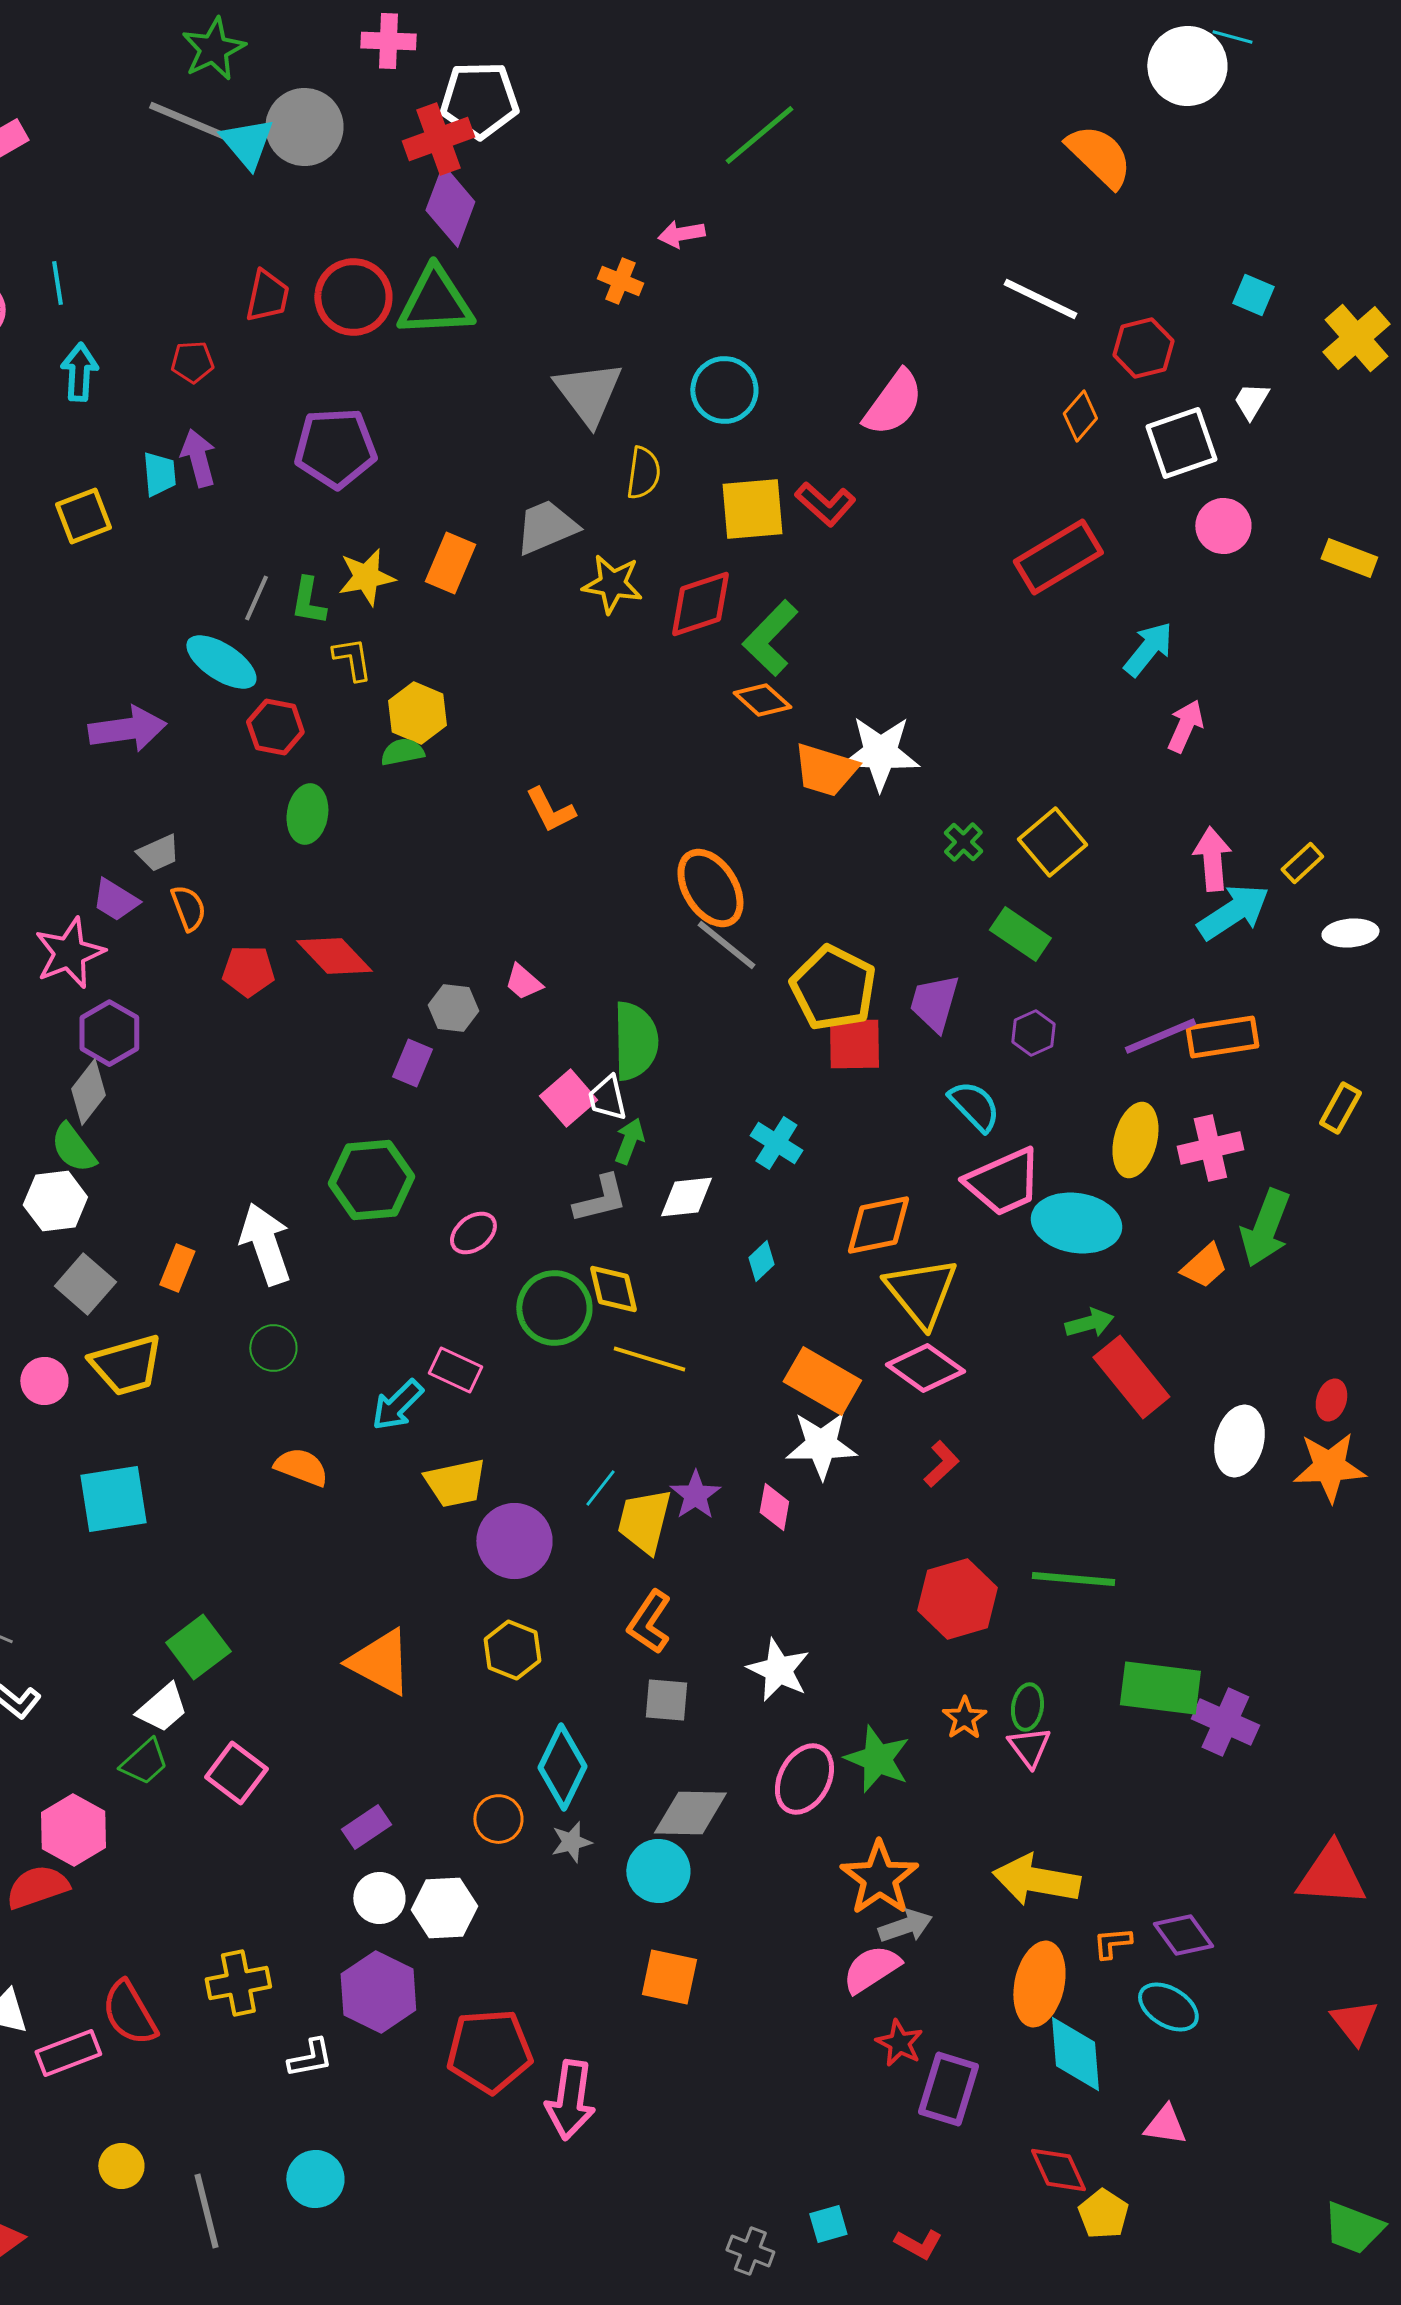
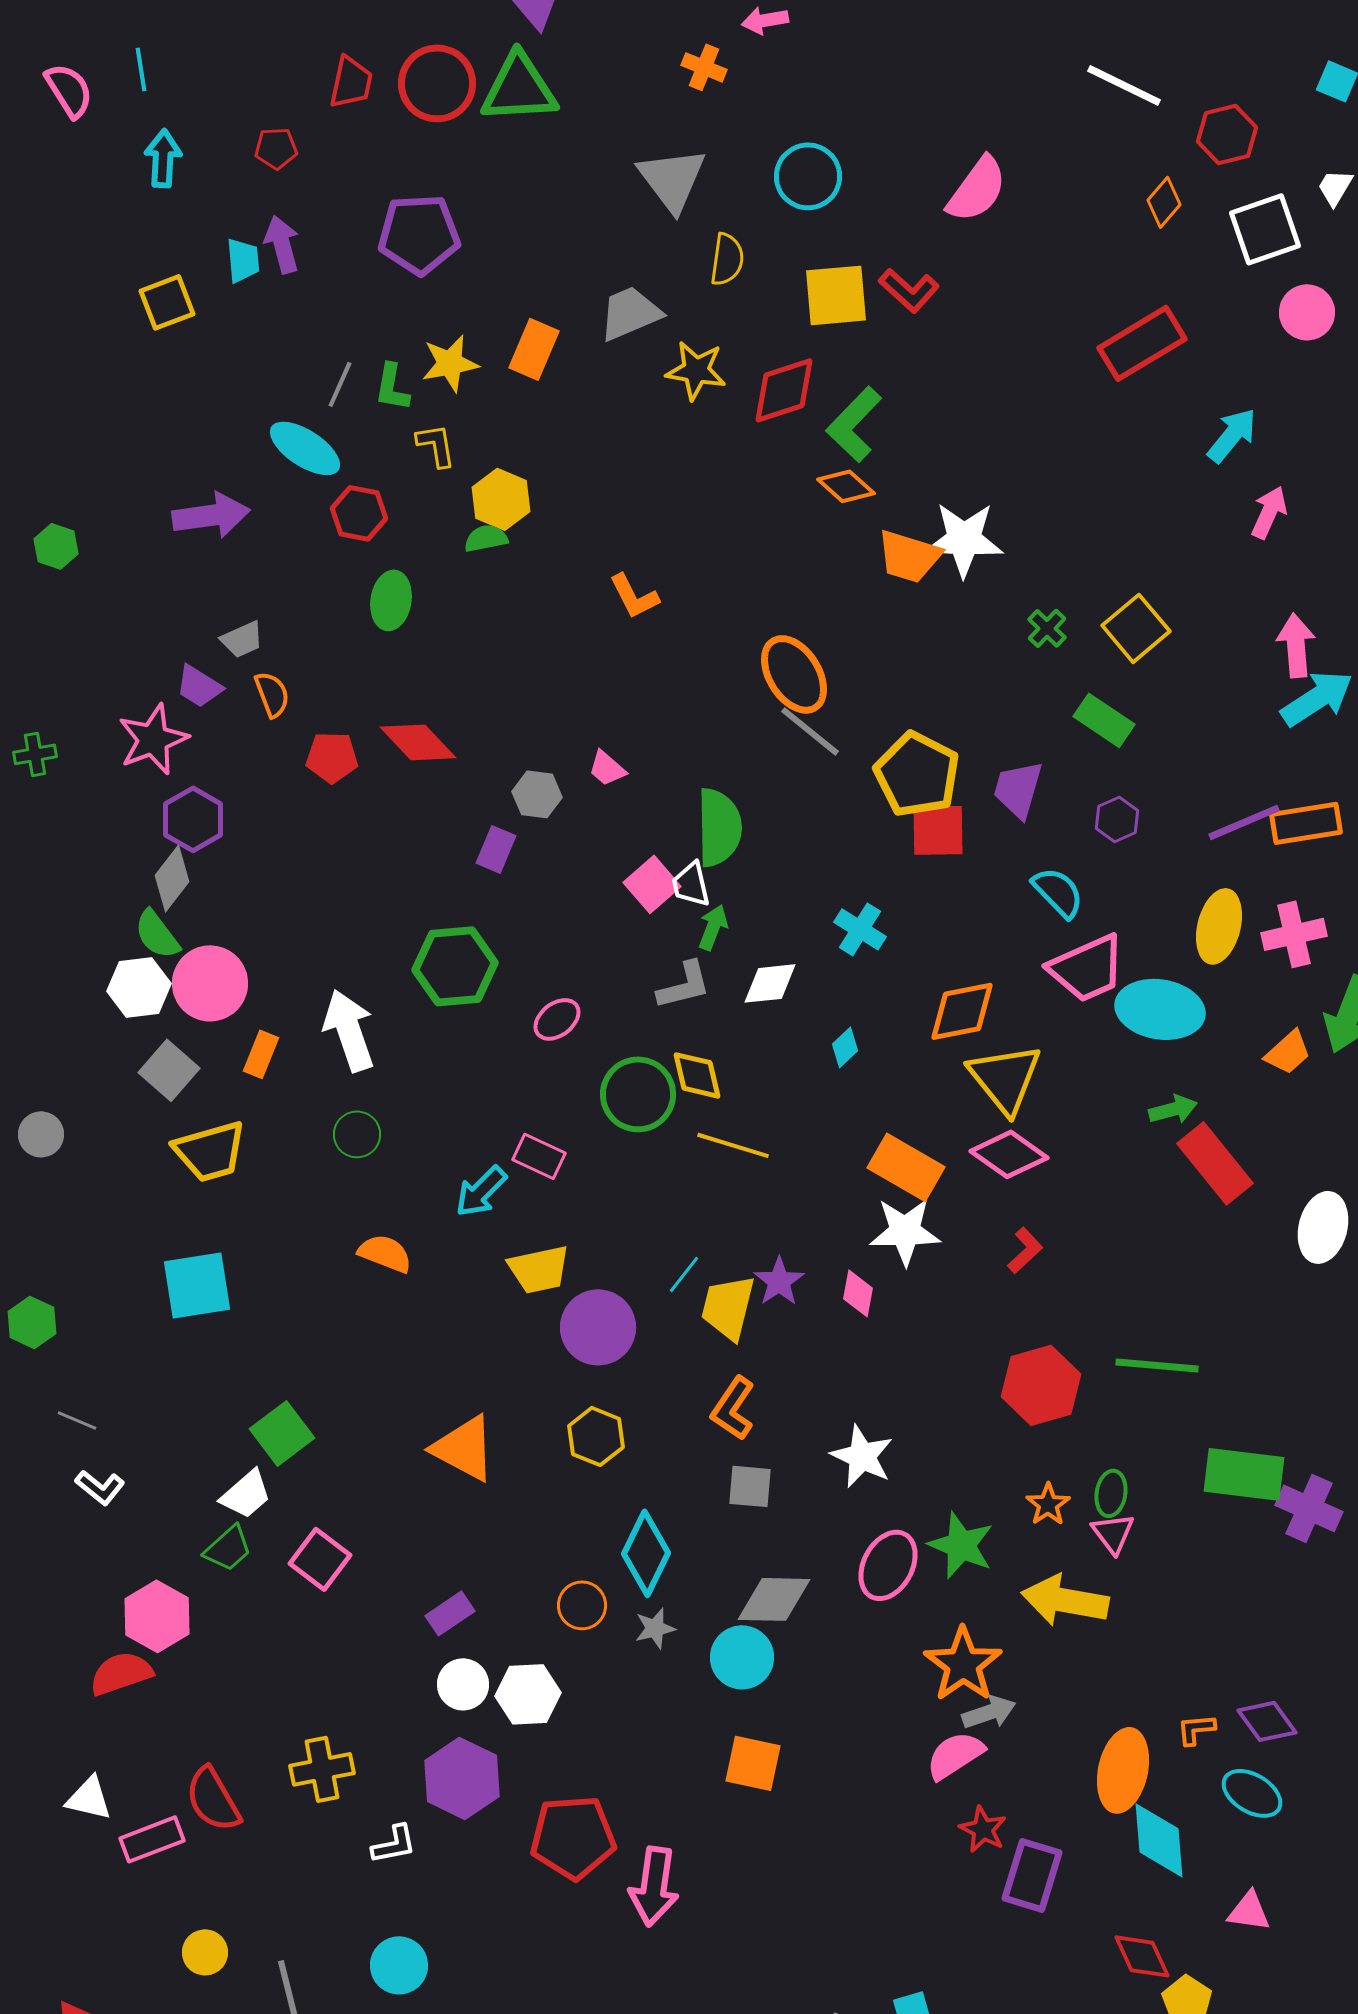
pink circle: (44, 1381) -> (210, 983), moved, size x1.6
yellow arrow: (1036, 1880) -> (1065, 1600), moved

